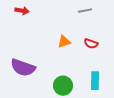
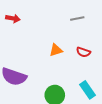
cyan rectangle: (95, 81) -> (87, 90), turned -36

